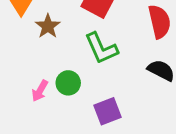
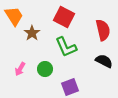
pink arrow: (40, 91) -> (20, 69), moved

